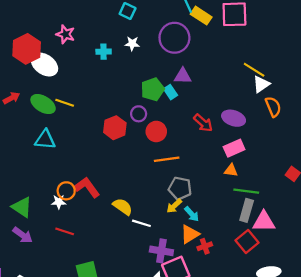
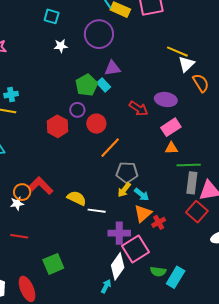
cyan cross: (104, 52) -> (11, 95), moved
orange line: (167, 159) -> (110, 148), turned -30
red line: (65, 231) -> (19, 236), moved

